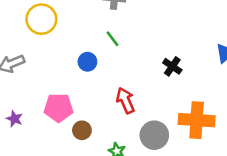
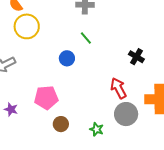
red arrow: (125, 101) -> (118, 88), moved
brown circle: (82, 130) -> (61, 124), moved

